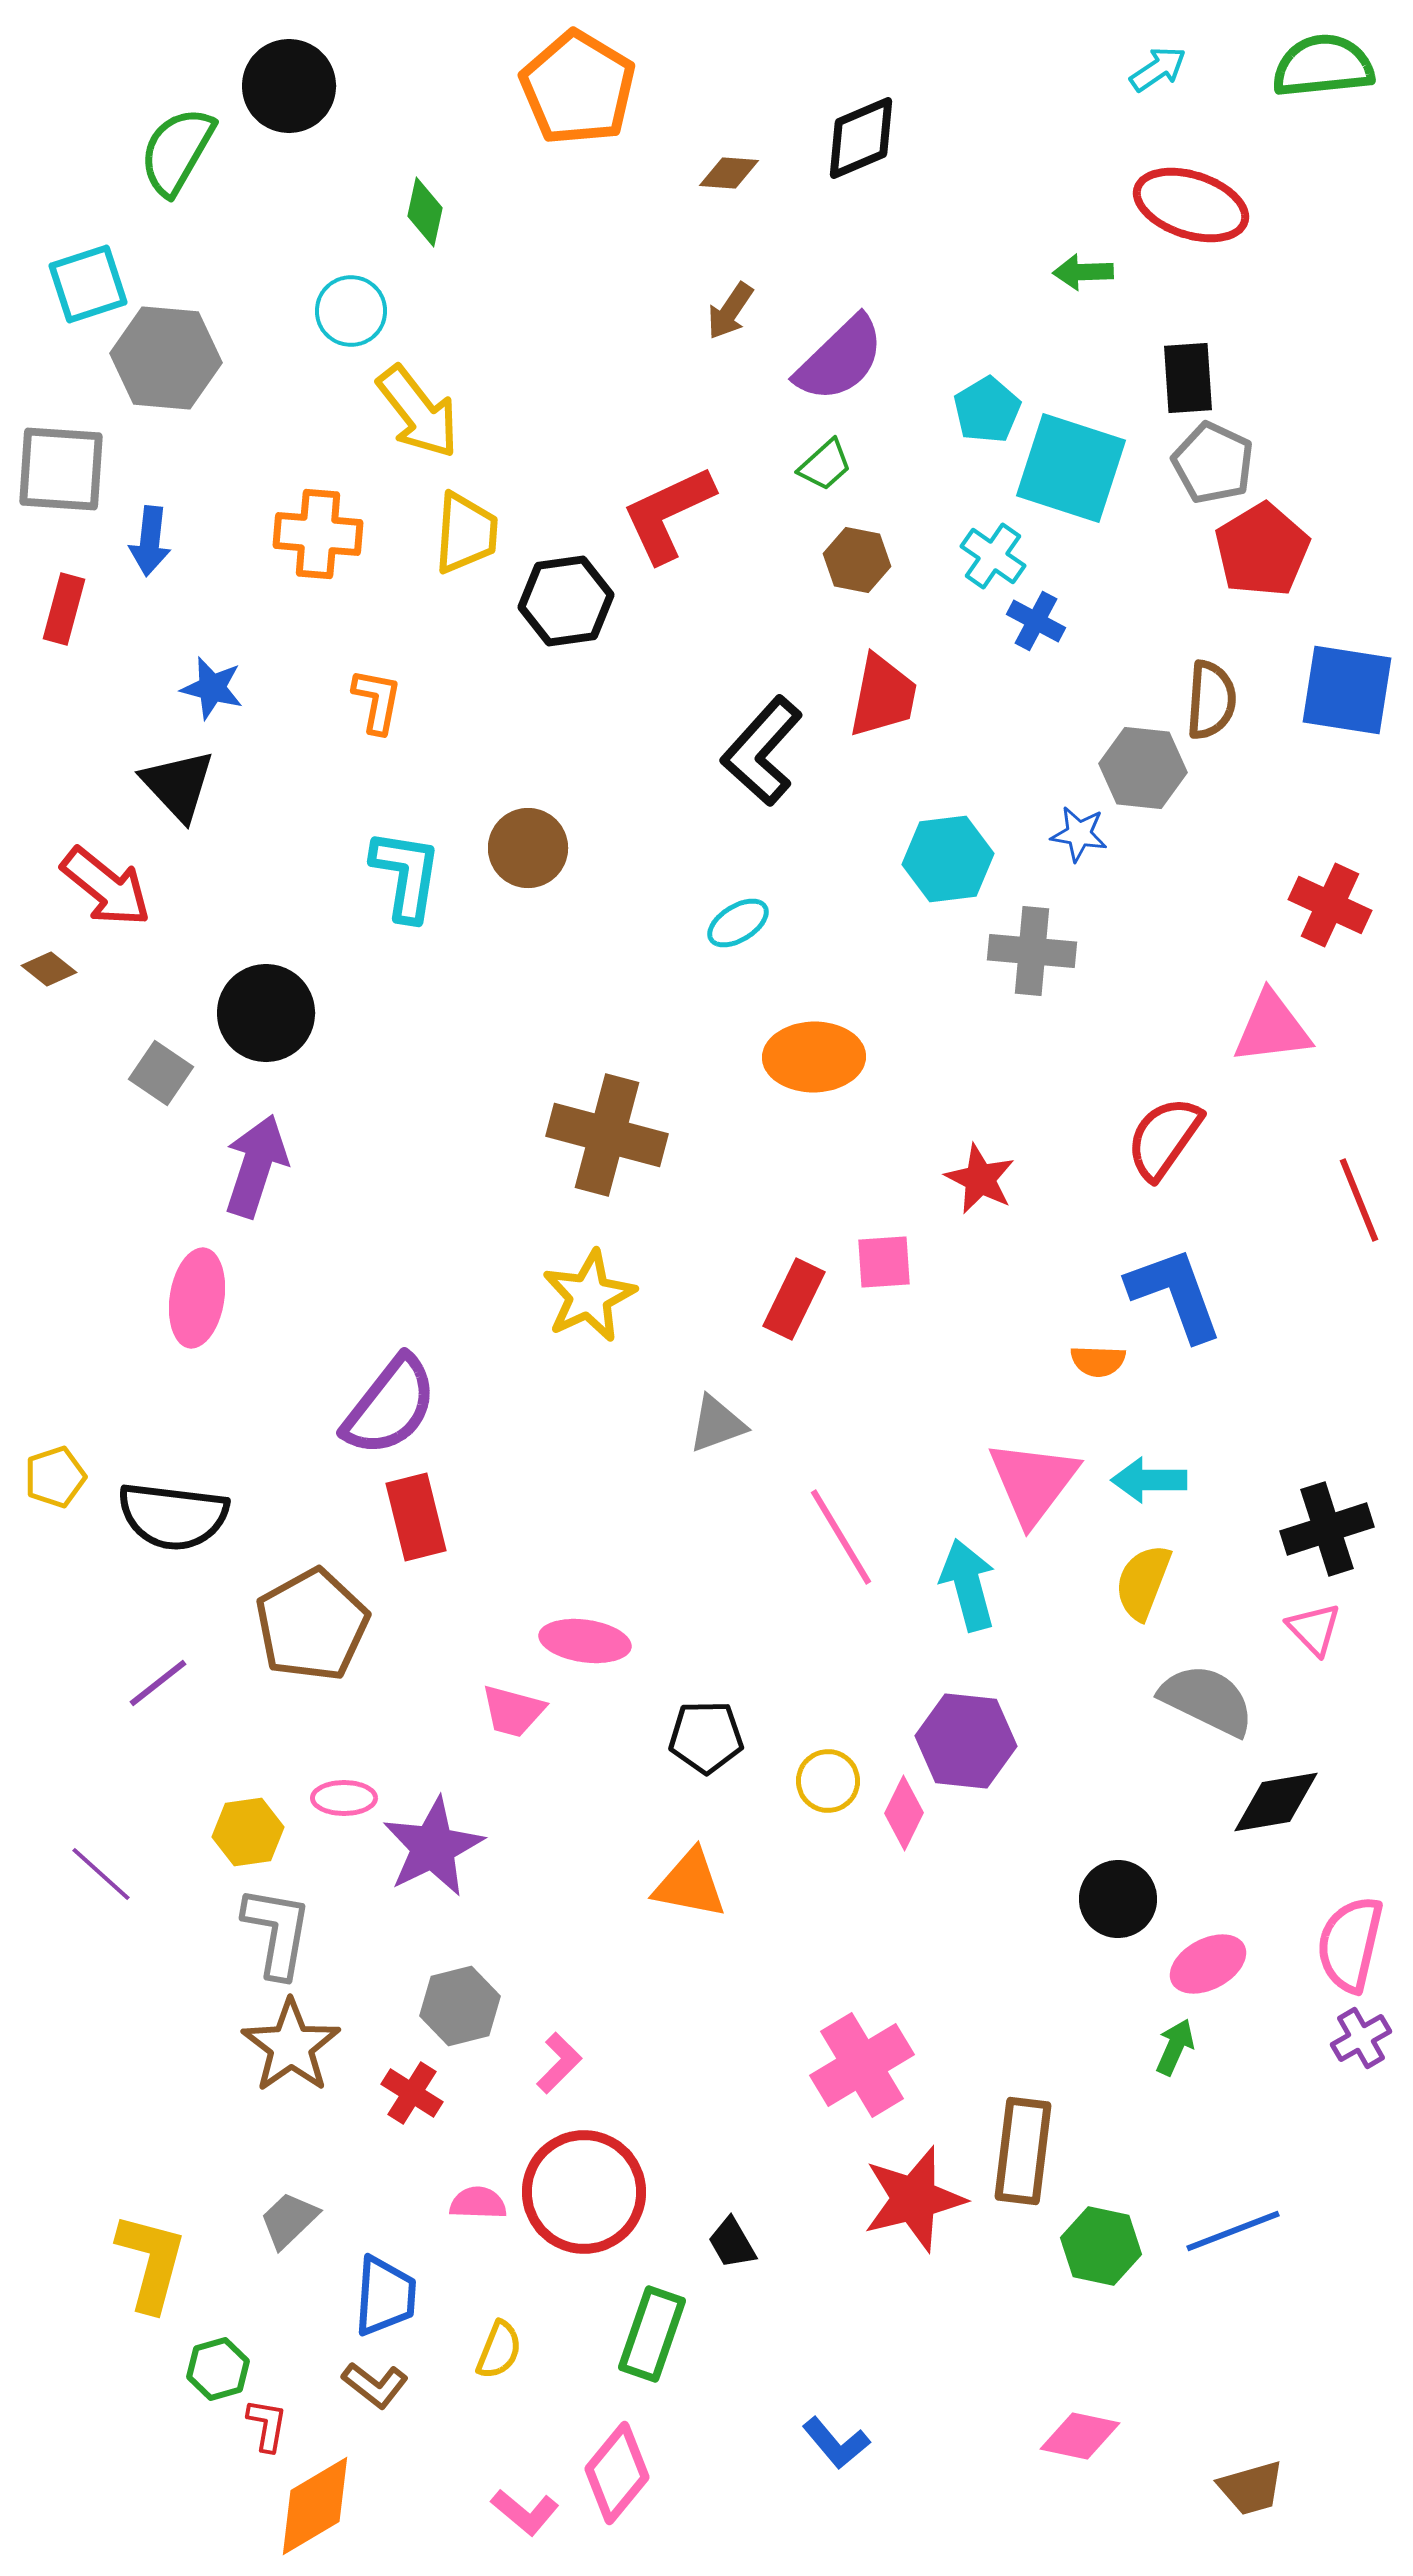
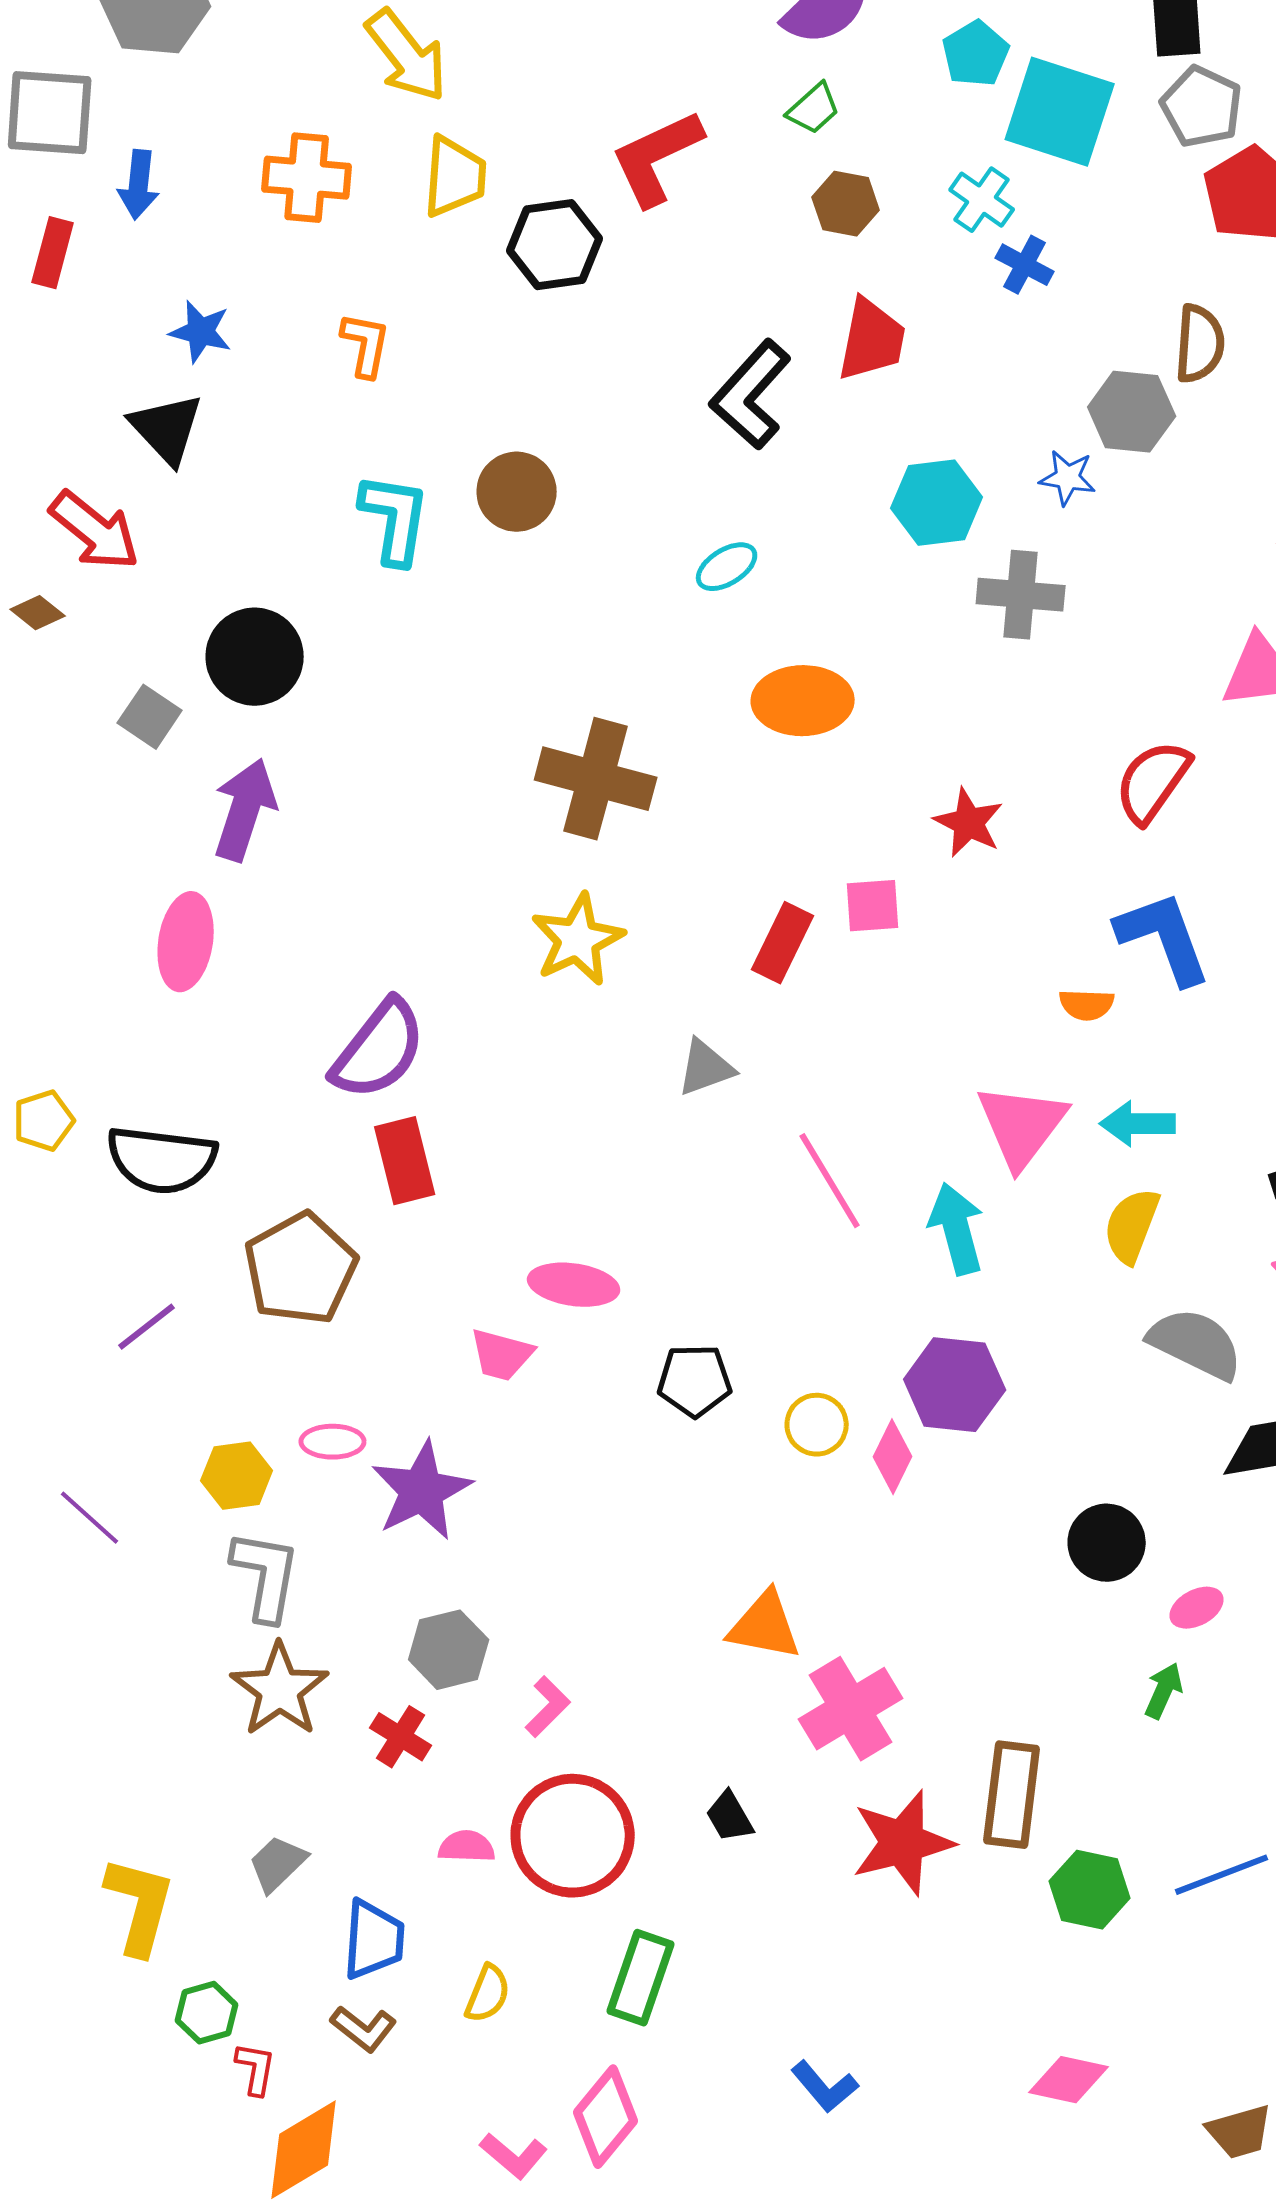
orange triangle: (690, 1884) -> (765, 1626), moved
pink ellipse: (1208, 1964) -> (1197, 1608), size x0.7
black trapezoid: (732, 2243) -> (730, 1817), moved

